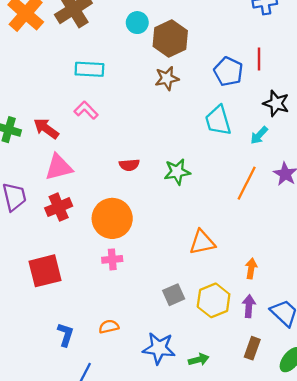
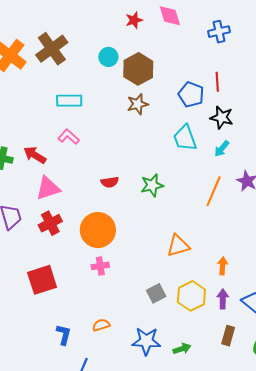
black star: (276, 103) -> (222, 118), moved

